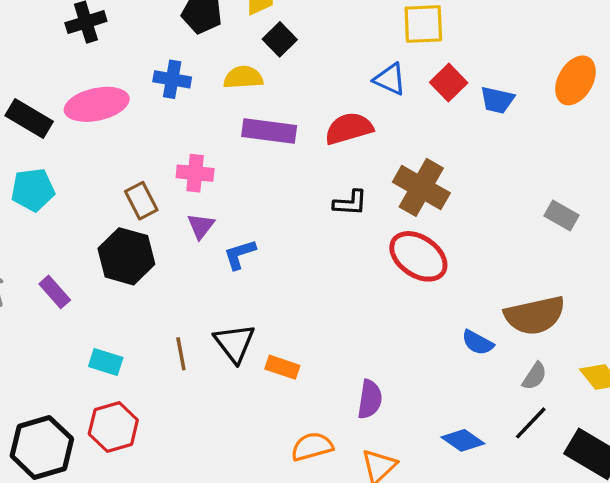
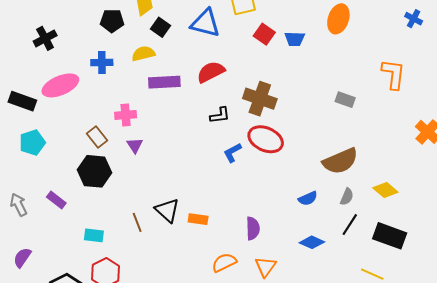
blue triangle: (390, 79) -> (205, 23), moved, size x1.5
blue L-shape: (240, 254) -> (232, 153), moved
blue semicircle: (478, 343) -> (308, 198), moved, turned -42

